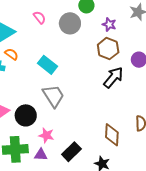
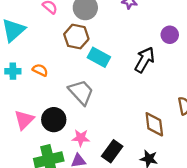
brown hexagon: (108, 49) -> (76, 37), moved
orange semicircle: (12, 54) -> (40, 70), moved
cyan rectangle: (47, 65) -> (99, 57), moved

